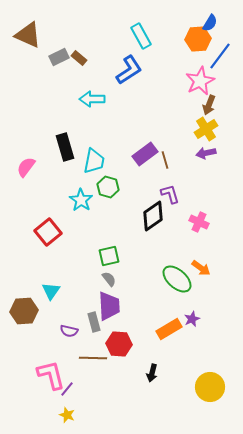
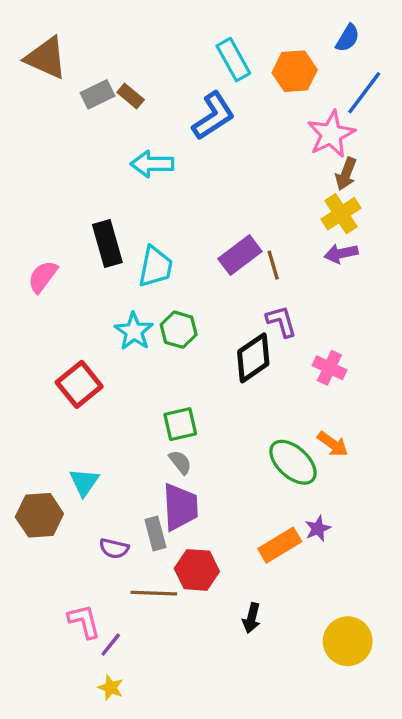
orange hexagon: (198, 39) -> (295, 71), moved
green hexagon: (108, 187) -> (179, 330), moved
pink L-shape: (51, 375) -> (84, 621), size x0.7

